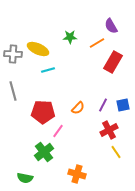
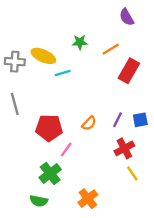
purple semicircle: (111, 26) -> (127, 17), moved
cyan line: (48, 70) -> (63, 73), moved
orange cross: (77, 174) -> (88, 199), turned 36
green semicircle: (25, 178) -> (39, 201), moved

